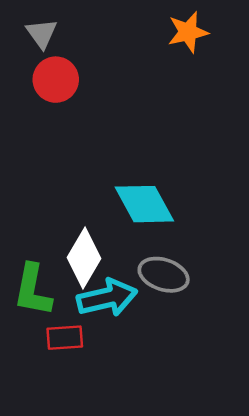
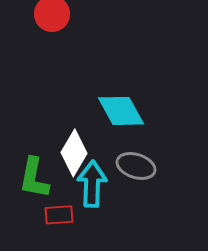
cyan arrow: (107, 298) -> (92, 184), turned -75

